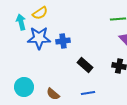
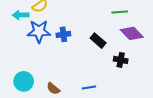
cyan arrow: (21, 22) -> (21, 15), turned -77
black rectangle: (85, 65) -> (98, 41), moved

